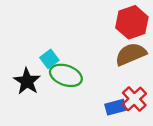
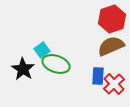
blue rectangle: (115, 107) -> (98, 76), moved, turned -72

